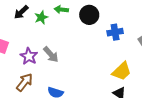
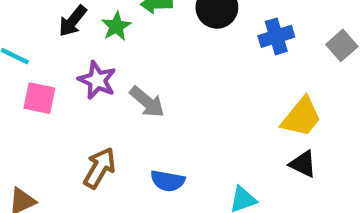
purple star: (29, 56) -> (97, 80), moved

